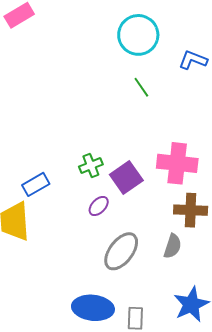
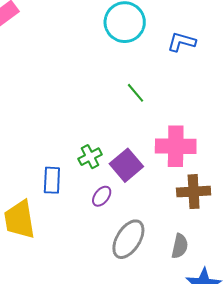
green line: (141, 87) -> (136, 93), moved
blue rectangle: (36, 184) -> (52, 180), moved, turned -52
gray semicircle: (173, 246) -> (180, 246), moved

